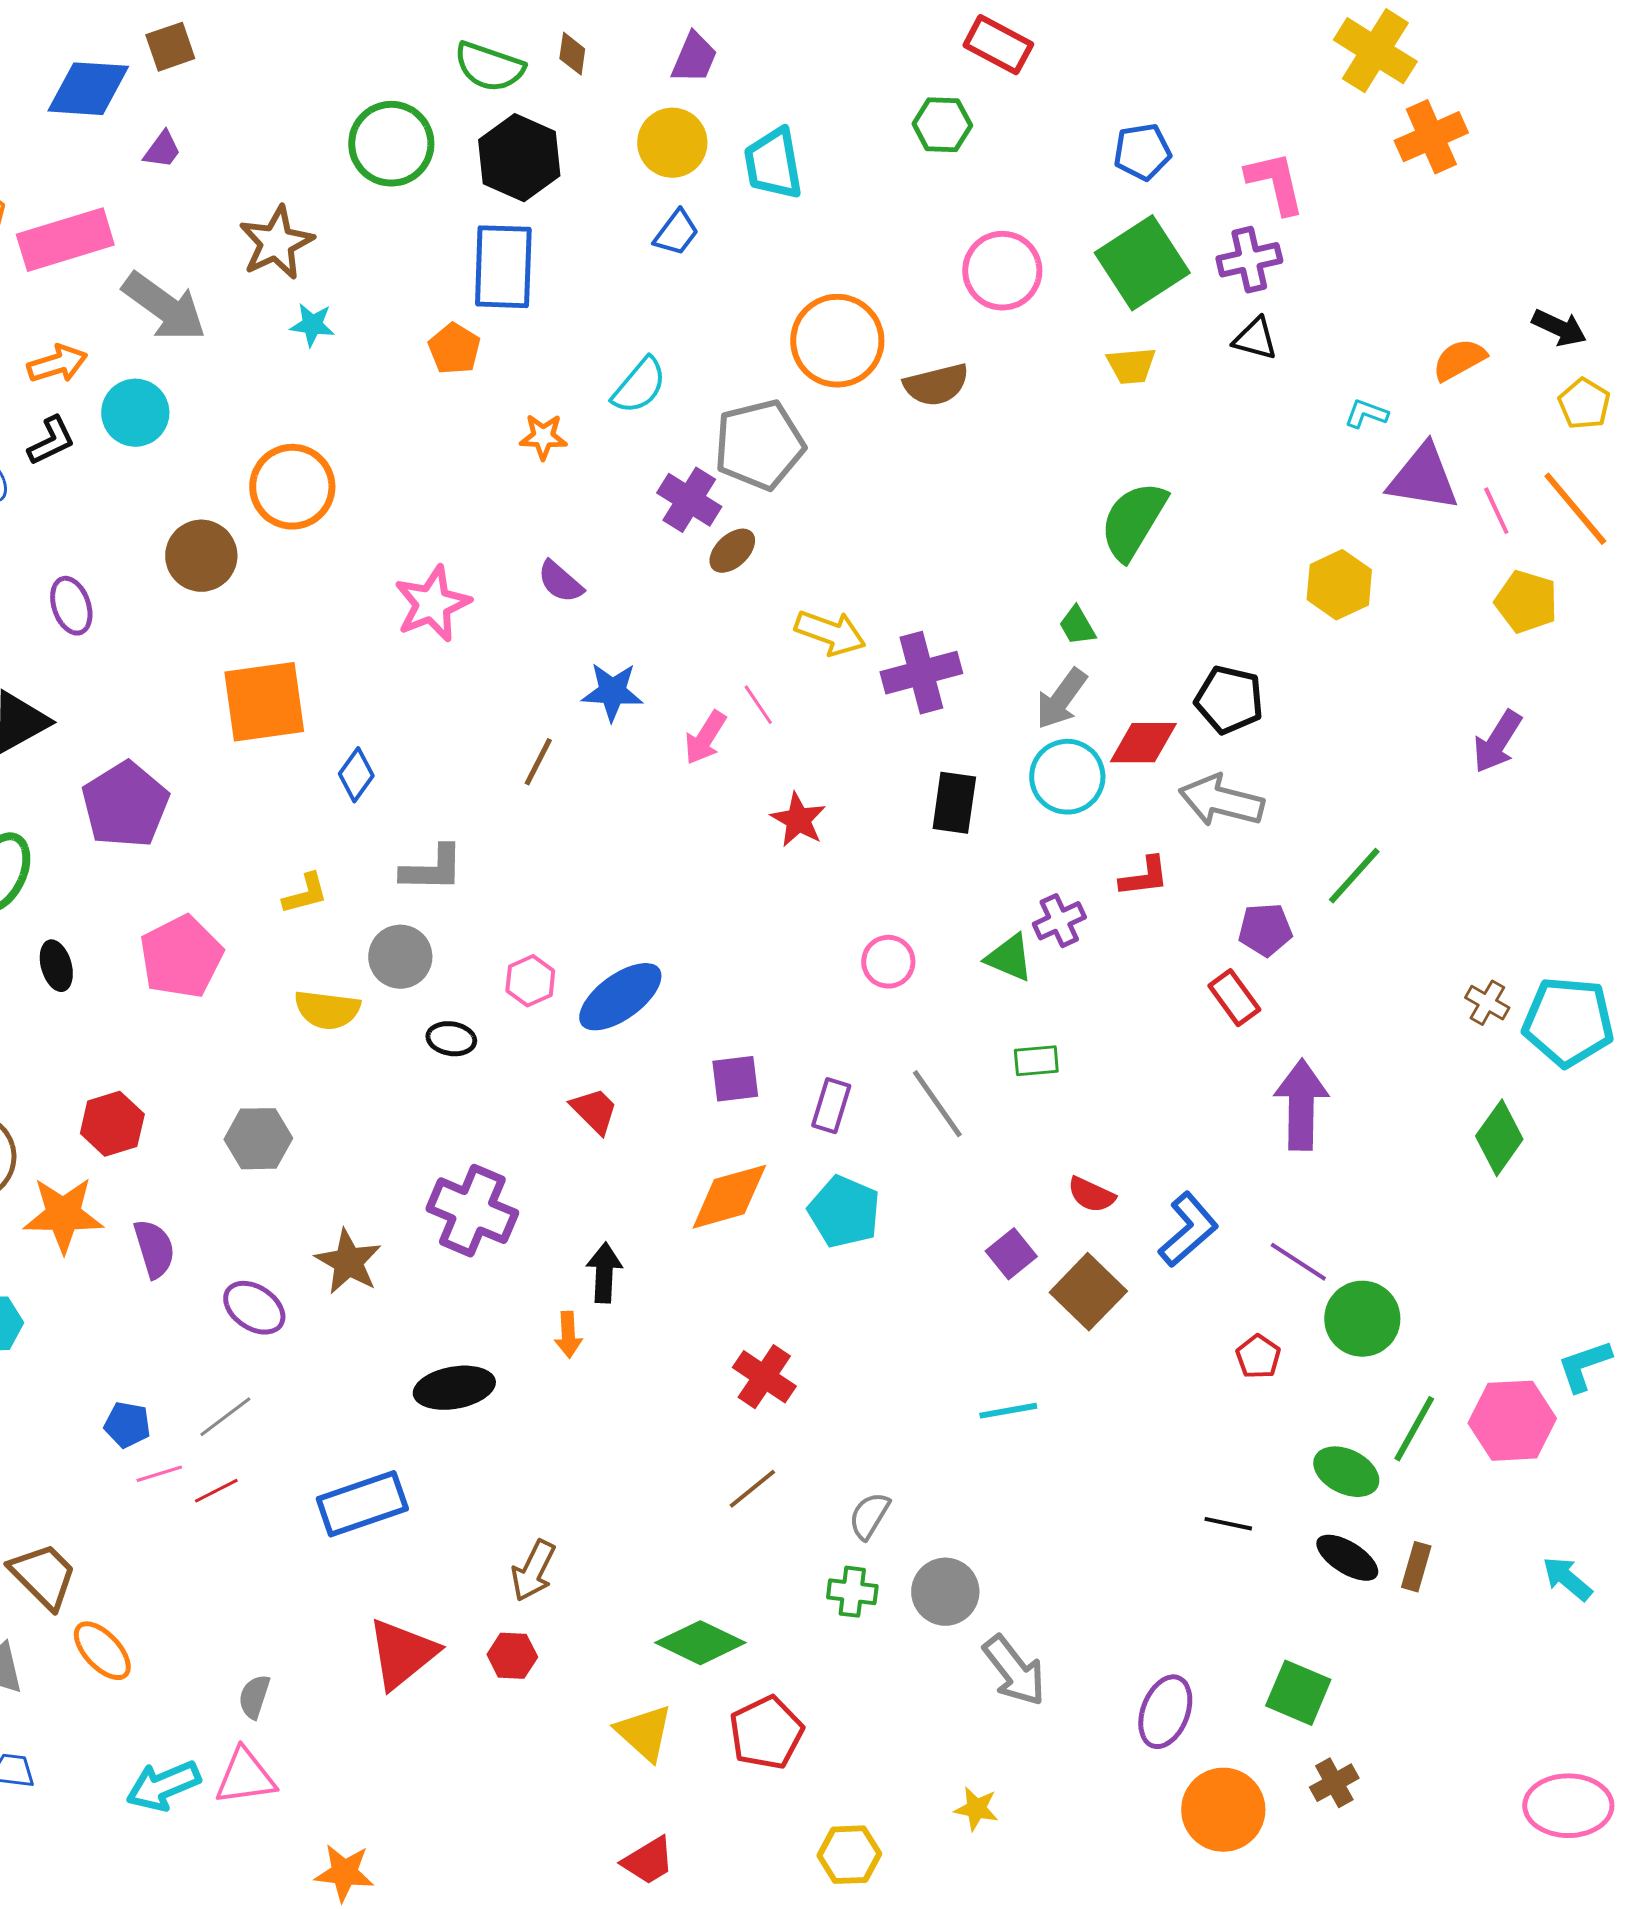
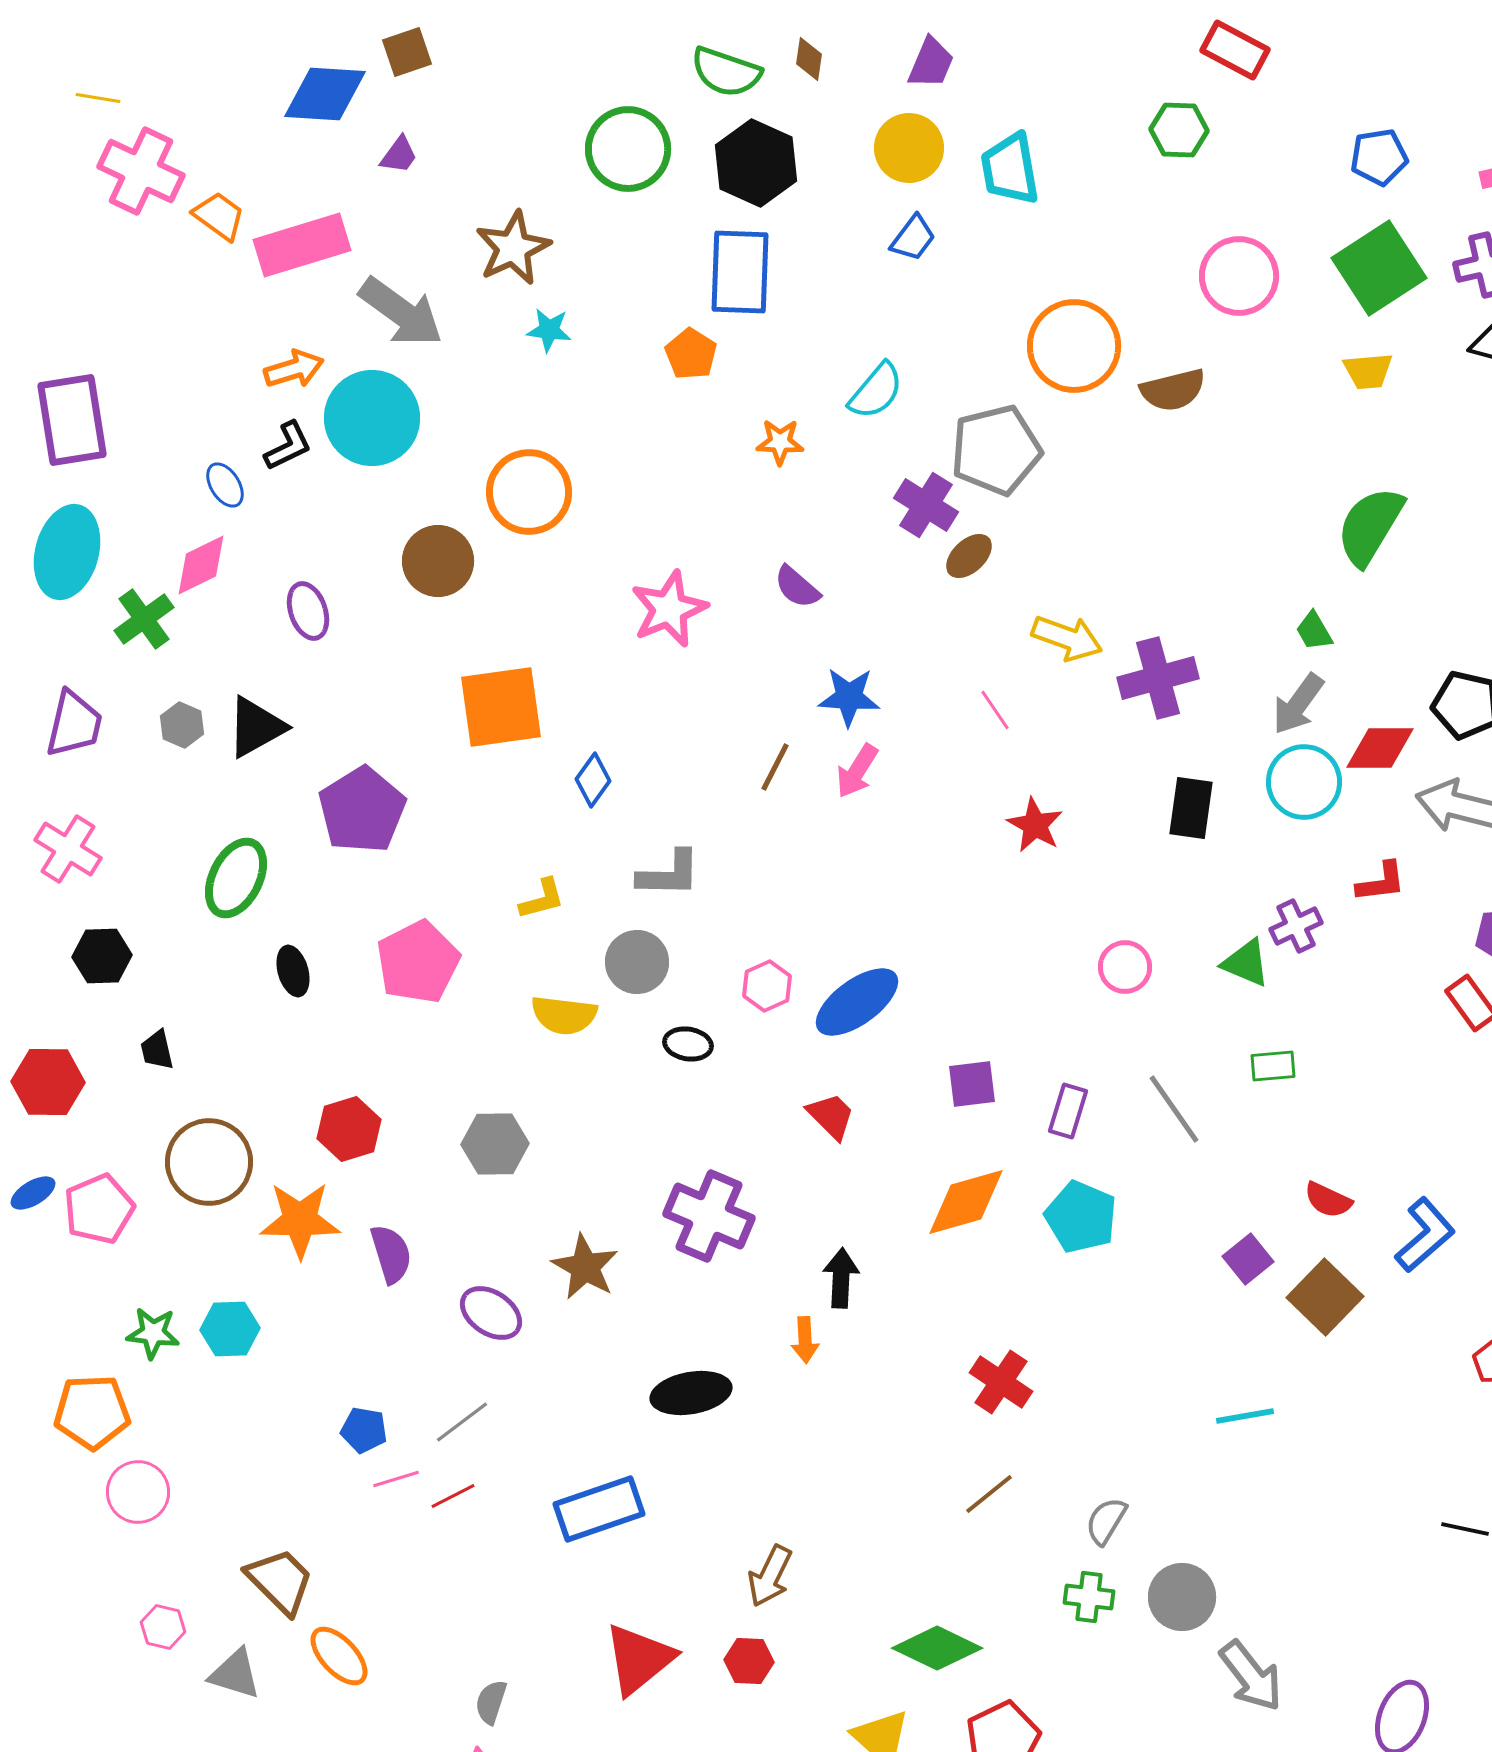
cyan circle: (135, 413) -> (372, 418), size x1.4
pink arrow: (705, 738) -> (857, 771), moved

